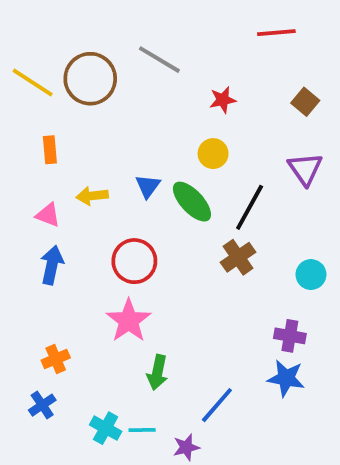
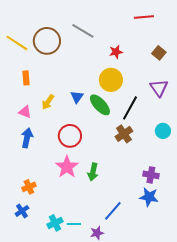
yellow circle: (213, 154) -> (111, 80), size x1.5
yellow arrow: (92, 196) -> (48, 102), turned -49
cyan circle: (311, 275) -> (163, 131), moved
green arrow: (157, 372) -> (93, 172), moved
cyan cross: (106, 428) -> (55, 223), turned 35

